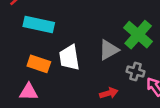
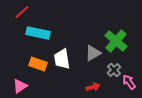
gray cross: (136, 72) -> (114, 70), turned 32
pink triangle: (29, 92) -> (20, 86), moved, turned -35

